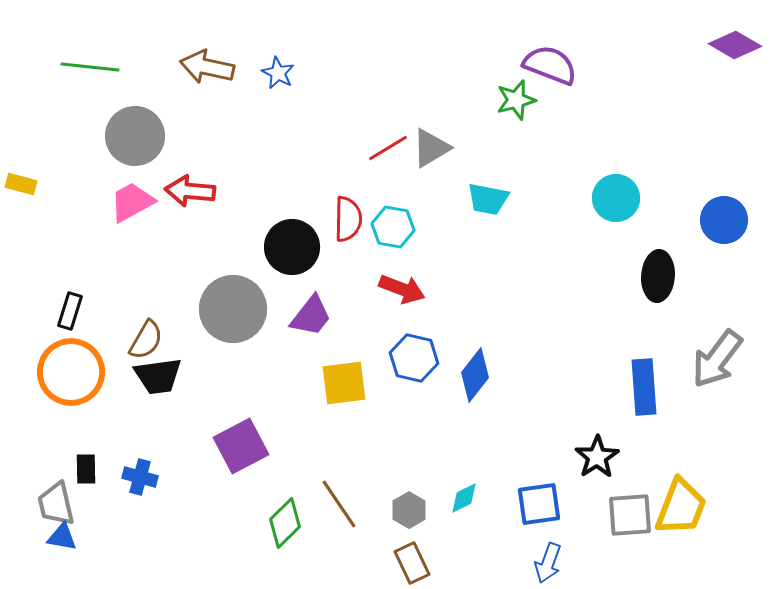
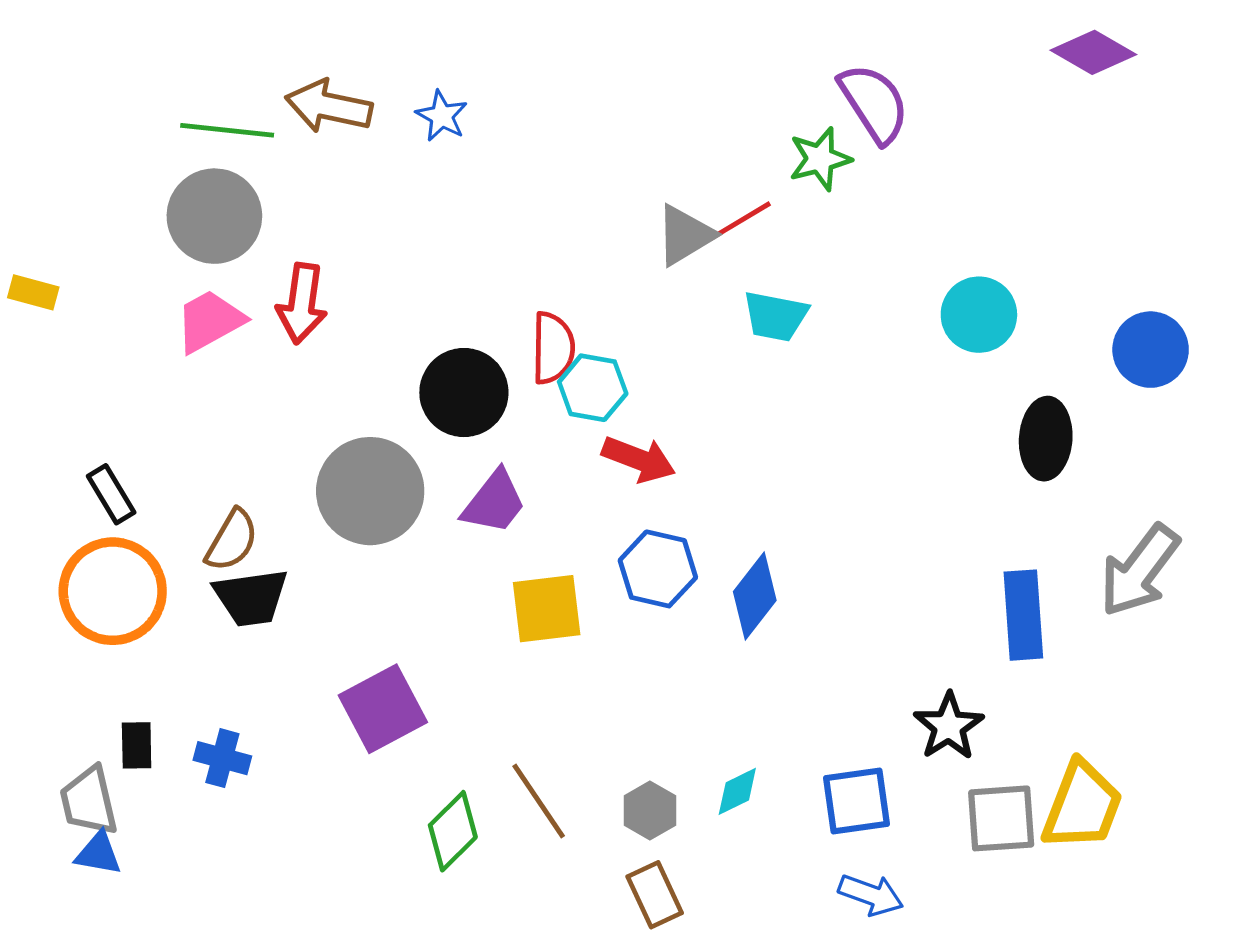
purple diamond: (735, 45) -> (1093, 52), moved
purple semicircle: (550, 65) -> (874, 103), turned 36
green line: (90, 67) -> (227, 130), moved
red line: (388, 148) -> (740, 221), moved
red arrow: (190, 191) -> (302, 303), turned -87
cyan hexagon: (393, 227) -> (593, 388), moved
black rectangle: (70, 311) -> (111, 494), turned -48
blue arrow: (548, 563) -> (871, 895), turned -90

